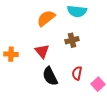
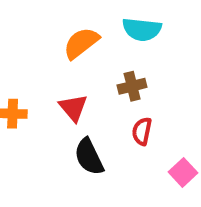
red semicircle: (77, 73) -> (142, 131), moved

